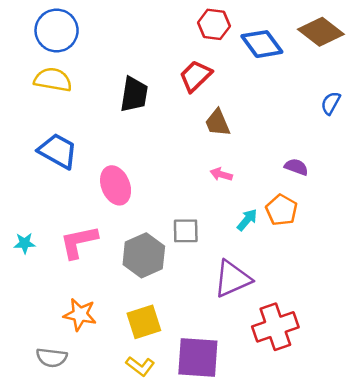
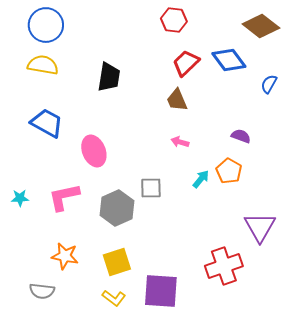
blue diamond: (262, 44) -> (229, 60), moved
red trapezoid: (195, 76) -> (186, 63), moved
purple triangle: (232, 279) -> (260, 227), moved, turned -36

